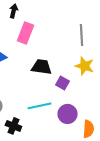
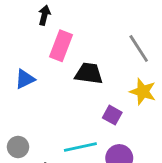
gray line: (81, 35) -> (139, 49), turned -30
black trapezoid: (41, 67) -> (89, 73), moved

